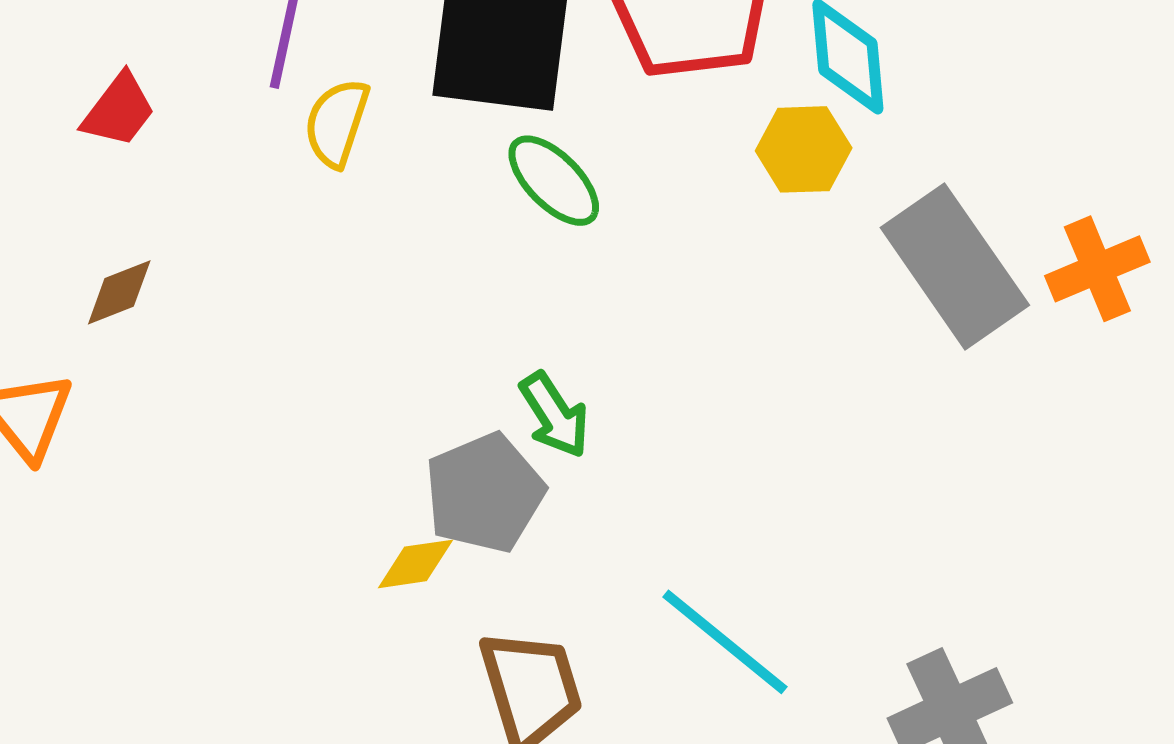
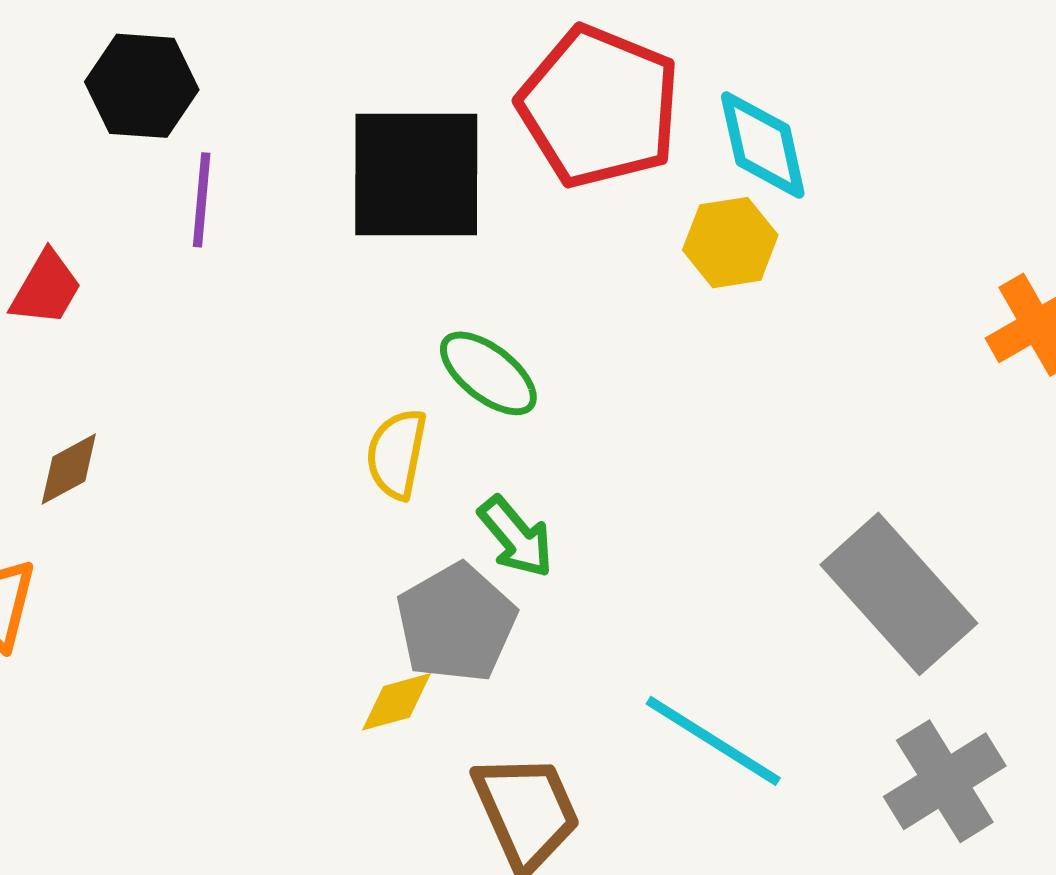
yellow semicircle: (337, 123) -> (397, 454), moved
green ellipse: (554, 181) -> (488, 373), moved
gray rectangle: (955, 266) -> (899, 594), moved

